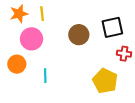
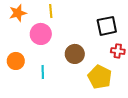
yellow line: (42, 14) -> (51, 11), moved
brown circle: (79, 35) -> (75, 54), moved
pink circle: (32, 39) -> (41, 34), moved

